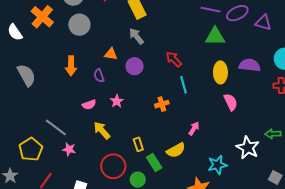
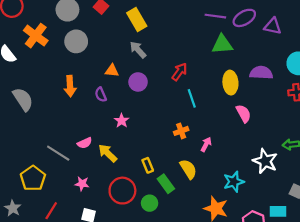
red arrow: (174, 59) -> (180, 72), turned 84
orange cross: (162, 104) -> (181, 131), moved
pink semicircle: (89, 105) -> (85, 143), moved
pink star: (69, 149) -> (82, 184), moved
yellow semicircle: (176, 150) -> (188, 169), turned -90

